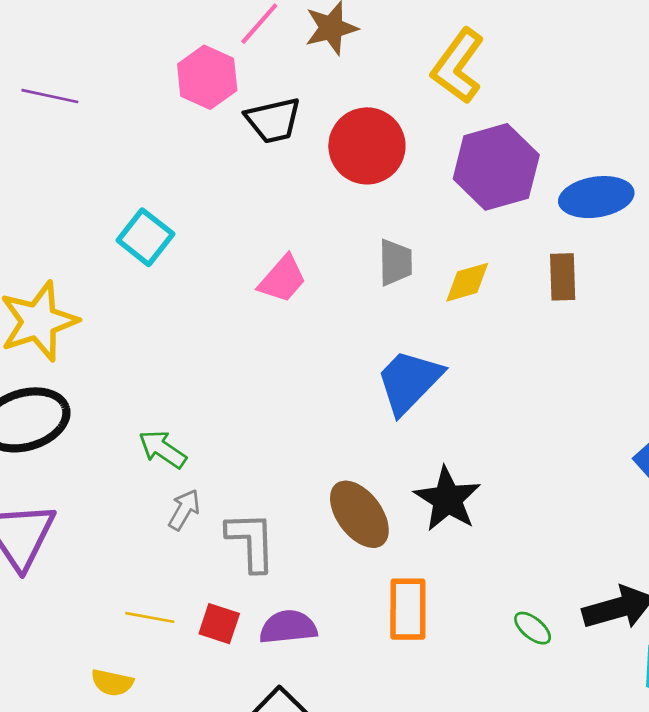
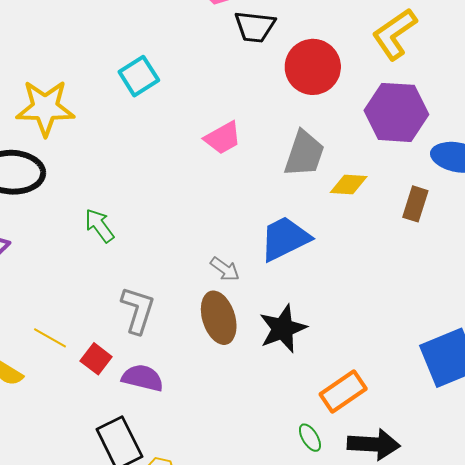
gray trapezoid: (395, 262) -> (304, 154), size x1.4
gray arrow: (184, 510) -> (225, 269), moved, turned 76
orange rectangle: (408, 609) -> (343, 392), moved, turned 36

